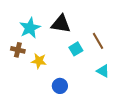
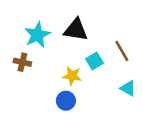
yellow star: (39, 61) -> (72, 76), moved
blue circle: (60, 86) -> (66, 101), moved

